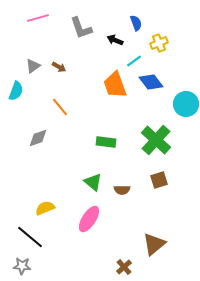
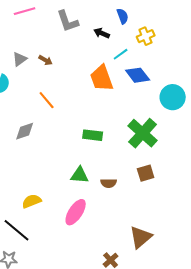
green triangle: (93, 182) -> (80, 175), turned -36

